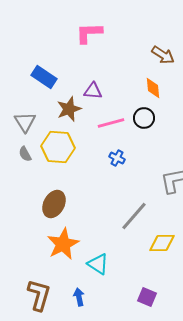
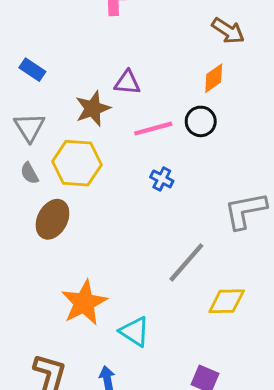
blue rectangle: (44, 77) -> (32, 70), moved, size x0.7
orange diamond: (153, 88) -> (214, 78), turned 60
brown ellipse: (54, 204) -> (52, 219), moved

